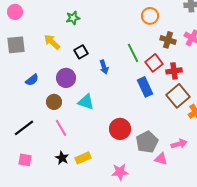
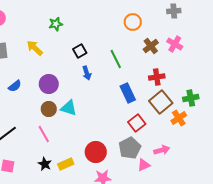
brown cross: (168, 40) -> (151, 46), turned 35
black square: (81, 52) -> (80, 51), moved
red square: (154, 63) -> (137, 123), moved
brown circle: (54, 102) -> (49, 109), moved
red circle: (120, 129) -> (96, 152), moved
pink triangle: (161, 159) -> (144, 165), turned -40

